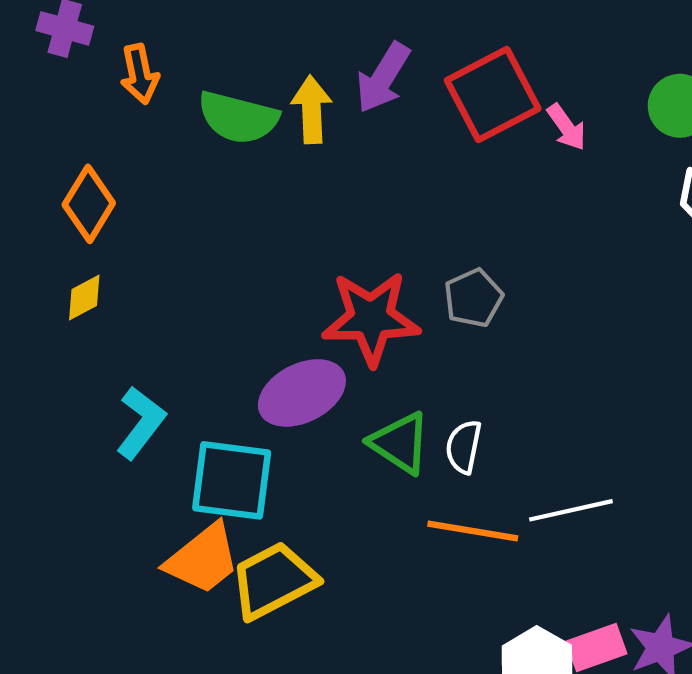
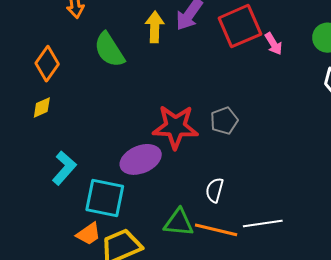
green semicircle: (238, 117) -> (109, 50), moved, turned 39
green triangle: (400, 443) -> (179, 223), moved, turned -32
orange trapezoid: (203, 559) -> (89, 234), size x0.7

